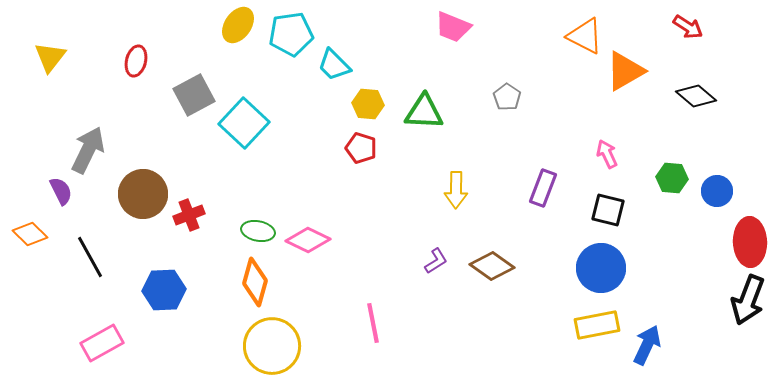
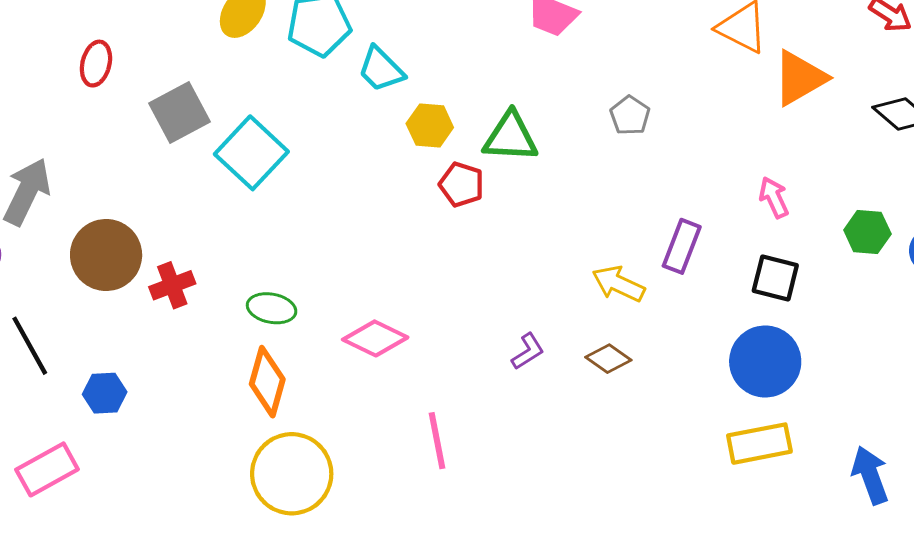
red pentagon: (361, 148) -> (462, 184), moved
yellow arrow: (456, 190) -> (618, 284), moved, turned 114
pink diamond: (308, 240) -> (375, 338), moved
brown diamond: (492, 266) -> (608, 359), size x0.7
blue hexagon: (164, 290) -> (105, 393), moved, size x0.7
blue arrow: (647, 345) -> (870, 475), moved, turned -45

